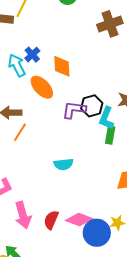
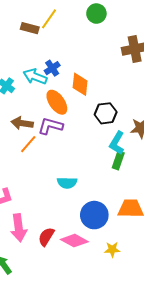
cyan arrow: (17, 65) -> (35, 77), turned -50
black hexagon: (92, 106) -> (106, 113), moved
purple L-shape: (74, 110) -> (50, 126), moved
blue circle: (97, 233) -> (94, 215), moved

